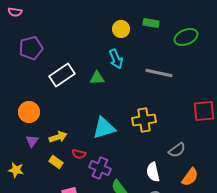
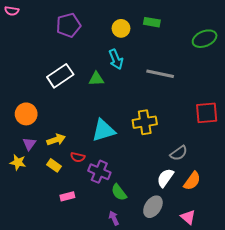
green ellipse: (186, 37) -> (205, 39), moved
purple pentagon: (31, 48) -> (68, 25), moved
yellow star: (16, 170) -> (18, 162), moved
white semicircle: (153, 172) -> (165, 178), moved, turned 48

